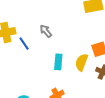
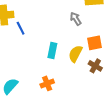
gray arrow: (46, 31) -> (76, 19), moved

